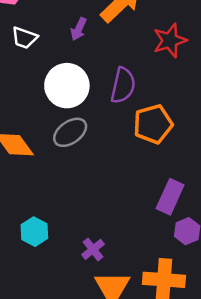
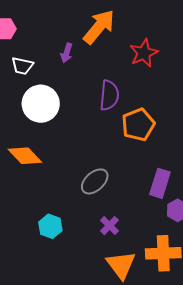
white circle: (67, 86) -> (41, 104), moved
gray ellipse: (70, 132) -> (95, 181), moved
purple cross: (93, 249) -> (109, 226), moved

